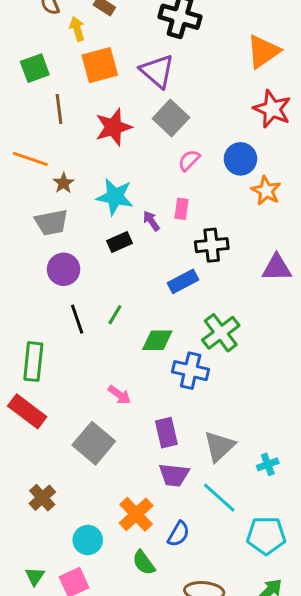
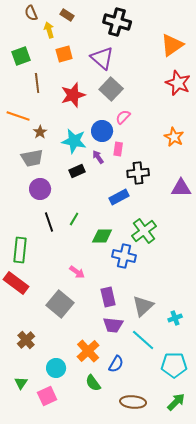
orange square: (100, 65) -> (64, 54), size x0.7
blue circle: (240, 159) -> (102, 131), moved
green triangle: (35, 576) -> (21, 383), moved

